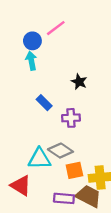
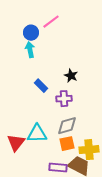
black star: (79, 82) -> (71, 76), moved
gray diamond: (60, 151) -> (67, 126), moved, turned -50
red triangle: (21, 186) -> (16, 143), moved, turned 36

